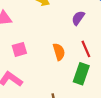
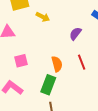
green rectangle: (81, 74) -> (48, 85), moved

